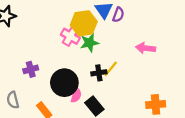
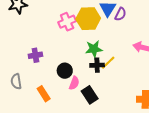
pink cross: (70, 36) -> (67, 22), moved, turned 30
green star: (89, 43) -> (94, 49), moved
black circle: (64, 83) -> (65, 71), size x0.6

